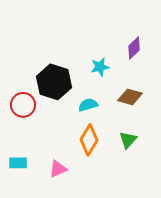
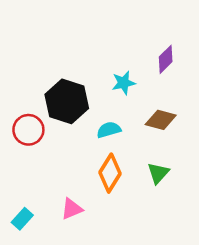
cyan rectangle: (18, 163) -> (22, 219), moved, turned -48

